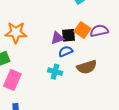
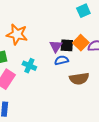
purple triangle: (57, 38) -> (56, 46), turned -48
cyan cross: (55, 72) -> (29, 66), moved

